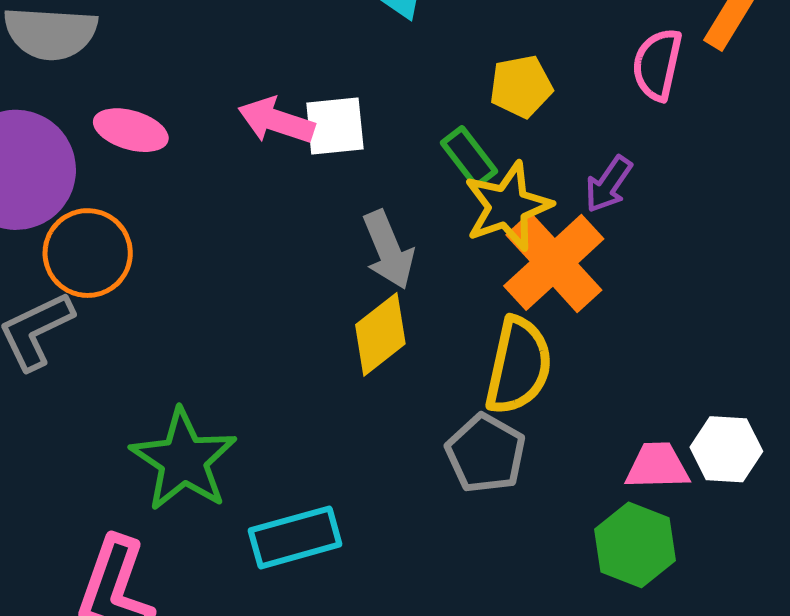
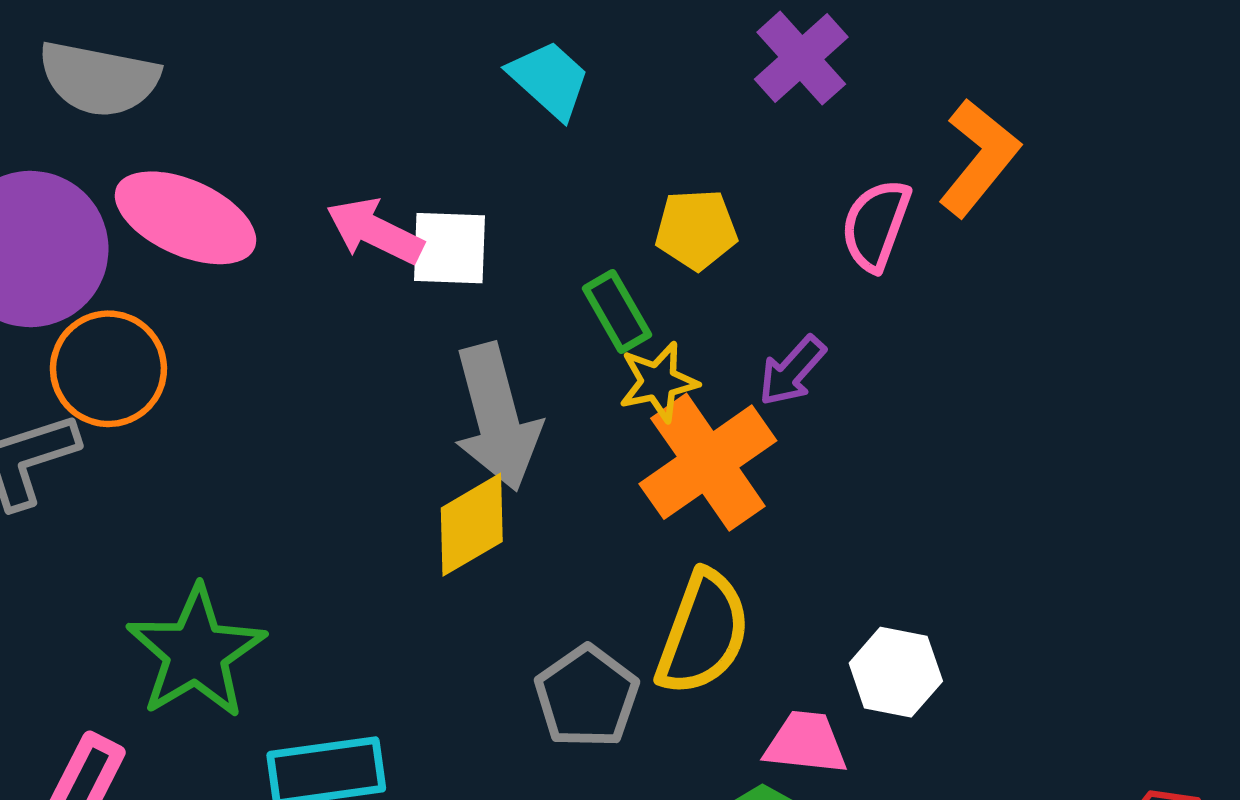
pink ellipse: (131, 130) -> (185, 218), size x1.5
yellow star: (508, 206) -> (658, 382), size x0.7
gray arrow: (388, 250) -> (497, 417), size x1.4
yellow semicircle: (519, 366) -> (703, 633), moved
white hexagon: (726, 449) -> (896, 672), moved

